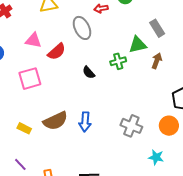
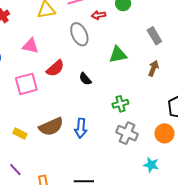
green triangle: (138, 45) -> (118, 55), moved
red semicircle: (57, 52) -> (55, 68), moved
green cross: (118, 61) -> (120, 104), moved

